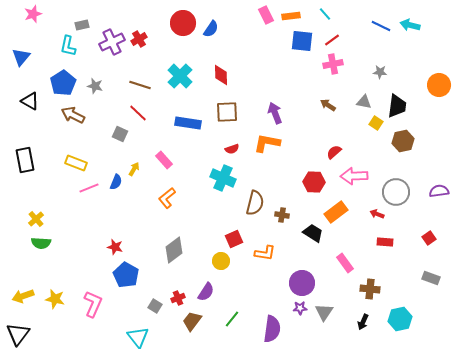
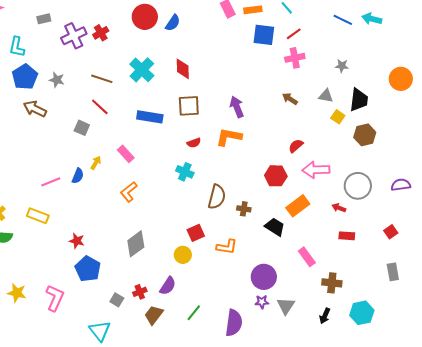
cyan L-shape: (68, 46) -> (17, 47), moved
yellow rectangle: (76, 163) -> (38, 216), moved
cyan cross: (223, 178) -> (185, 172), size x0.7
gray rectangle: (431, 278) -> (393, 272), turned 60

